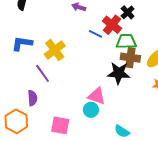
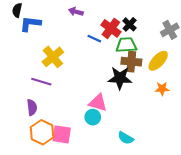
black cross: (128, 12) -> (130, 24), moved
blue L-shape: (22, 43) -> (30, 24), moved
purple line: (43, 73) -> (41, 82), turned -36
orange hexagon: (16, 121) -> (42, 132), moved

